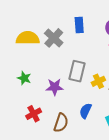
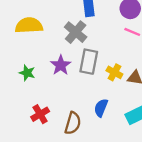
gray cross: (54, 38) -> (76, 32), moved
yellow cross: (98, 81) -> (114, 72), turned -32
purple star: (55, 87) -> (61, 65), moved, turned -30

